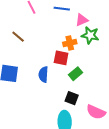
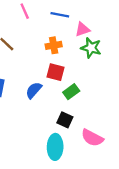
orange cross: (70, 43) -> (54, 45), moved
blue semicircle: (43, 74) -> (34, 90), turned 35

